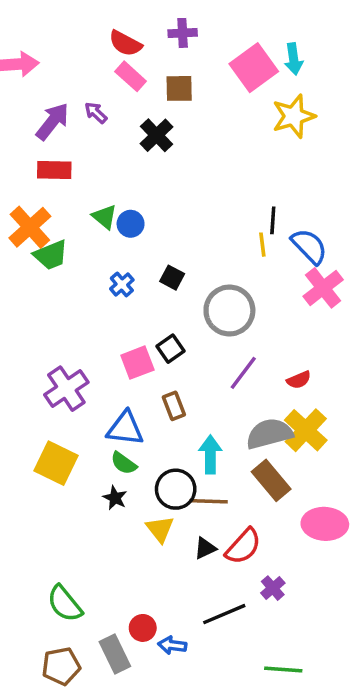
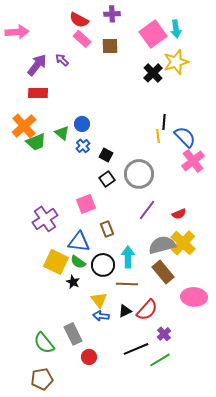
black cross: (157, 135) -> (153, 73), moved
green triangle: (105, 217) -> (62, 133), moved
blue cross: (122, 284) -> (83, 146), moved
black square: (170, 349) -> (107, 179), moved
yellow square: (56, 463) -> (56, 262), moved
black circle: (176, 489) -> (103, 265), moved
blue arrow: (172, 645) -> (101, 316), moved
gray rectangle: (115, 654) -> (73, 334), moved
green line: (283, 670) -> (160, 360), moved, turned -35

